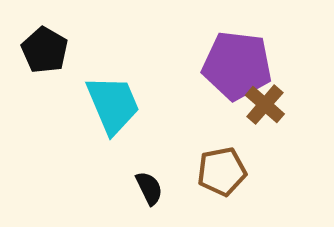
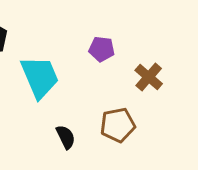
purple pentagon: (237, 66) -> (102, 49), moved, size x0.5

